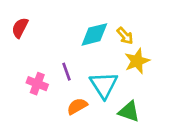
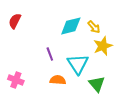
pink cross: (37, 84) -> (16, 80), moved
orange semicircle: (77, 106) -> (58, 80), turned 35
green triangle: (129, 112) -> (97, 84), turned 30

